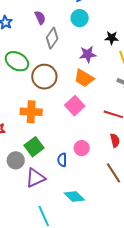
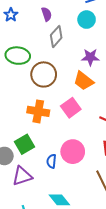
green ellipse: (17, 61) -> (18, 56), turned -30
orange cross: (31, 112) -> (38, 111), moved
pink circle: (82, 148) -> (73, 152), size x1.5

